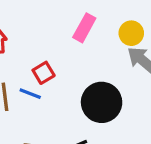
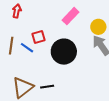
black circle: (102, 102) -> (64, 52), moved

